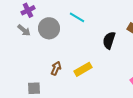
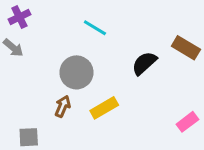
gray circle: (49, 28) -> (76, 72), moved
black semicircle: (109, 40) -> (144, 63), turned 30

